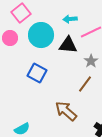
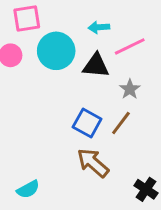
pink square: (21, 13) -> (27, 18), turned 30
blue square: (37, 73) -> (87, 123), moved

